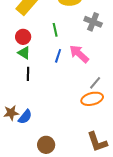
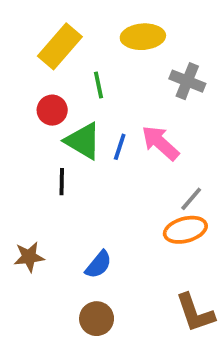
green line: (55, 30) -> (98, 85), moved
green triangle: (24, 53) -> (83, 141), moved, size x1.5
blue semicircle: (25, 117) -> (98, 265), moved

